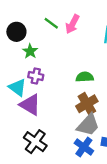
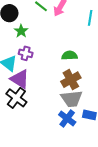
gray trapezoid: (88, 125) -> (72, 99), turned 40
black cross: (35, 142) -> (16, 98), moved

